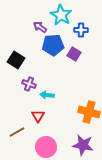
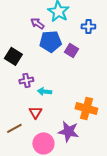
blue cross: (81, 30) -> (88, 26), moved
purple cross: (29, 84) -> (26, 80), turned -32
purple star: (83, 145) -> (68, 131), moved

